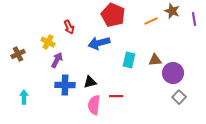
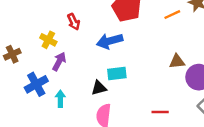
cyan rectangle: (129, 60) -> (117, 73), moved, turned 70
blue cross: (65, 85) -> (36, 84), moved, turned -30
red line: (116, 96) -> (160, 112), moved
cyan arrow: (24, 97) -> (60, 99), moved

